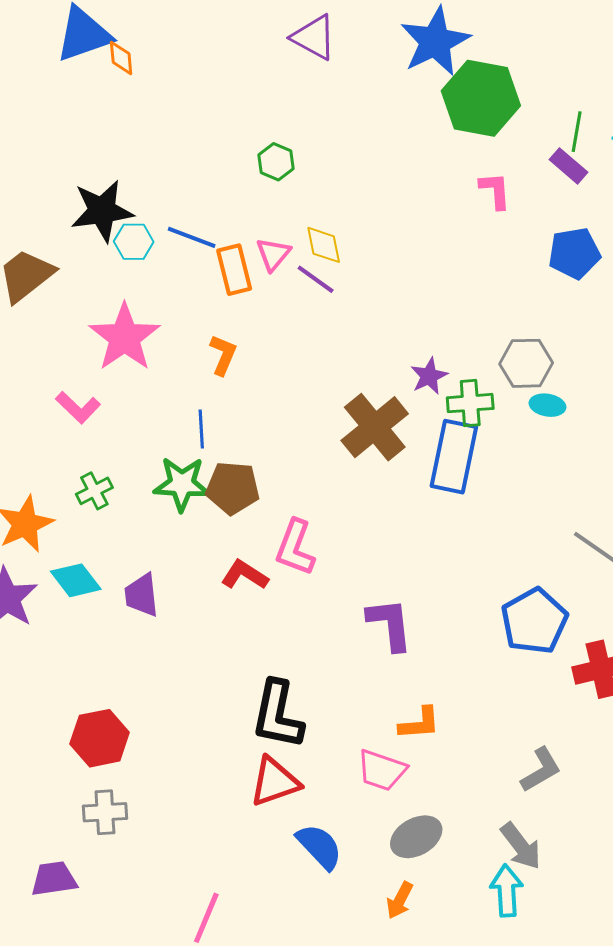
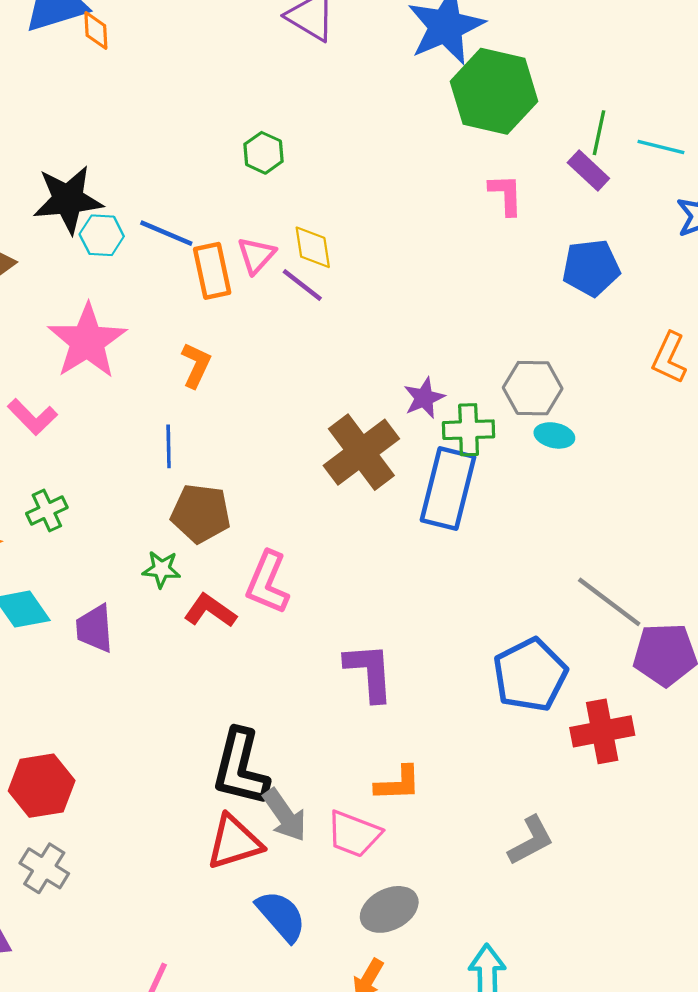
green star: (182, 484) -> (161, 569), moved, size x0.6
gray cross: (105, 812) -> (44, 868), turned 33
gray arrow: (521, 846) -> (285, 815), moved

